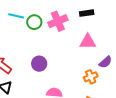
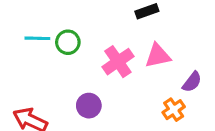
pink cross: (58, 21) -> (118, 62), moved

